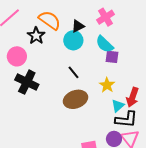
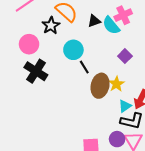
cyan circle: (73, 40) -> (73, 50), moved
cyan semicircle: (105, 44) -> (111, 25), moved
purple square: (112, 57) -> (125, 56), turned 32
brown ellipse: (76, 99) -> (100, 86), moved, turned -65

